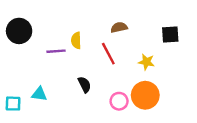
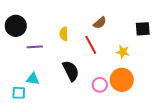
brown semicircle: (119, 27) -> (100, 23), turned 152
purple line: (56, 51) -> (35, 47), moved
black semicircle: (85, 85) -> (71, 71), size x1.5
cyan square: (13, 104) -> (19, 93), moved

